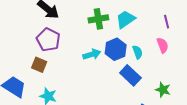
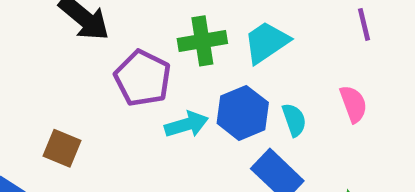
purple line: (167, 22) -> (364, 24), moved
purple pentagon: (48, 40) -> (143, 78), moved

